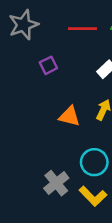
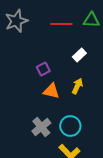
purple square: (48, 65) -> (43, 69), moved
gray cross: (56, 183) -> (41, 127), moved

